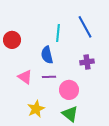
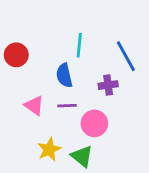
blue line: (85, 27) -> (126, 56), moved
purple cross: (87, 62) -> (108, 85), moved
green triangle: (70, 114) -> (82, 156), moved

